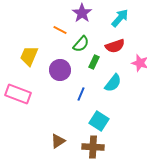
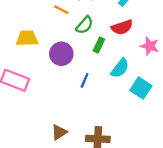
yellow trapezoid: (29, 56) -> (27, 38), turned 65
cyan square: (99, 121) -> (141, 88), moved

